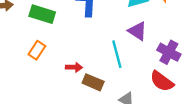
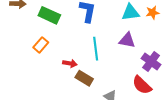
purple triangle: (137, 31) -> (127, 40), turned -30
cyan line: (117, 54) -> (96, 49), moved

